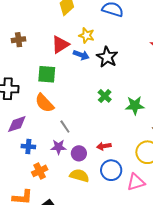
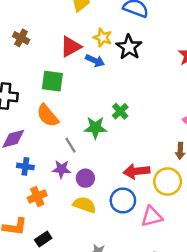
brown cross: (19, 40) -> (21, 38), turned 32
black star: (107, 57) -> (129, 47), moved
green star: (135, 105) -> (95, 128), moved
red arrow: (104, 146) -> (136, 171), moved, size x1.5

